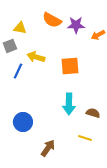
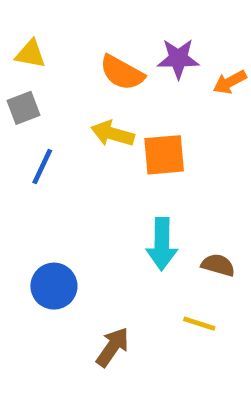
orange semicircle: (52, 20) -> (122, 73), moved
yellow triangle: (20, 28) -> (30, 54), moved
yellow arrow: (36, 57) -> (113, 134), moved

